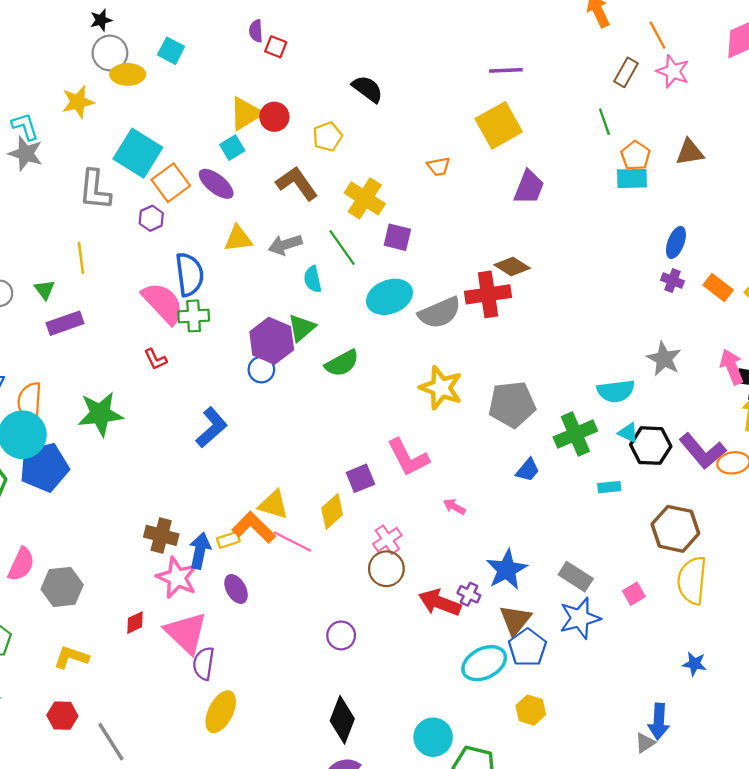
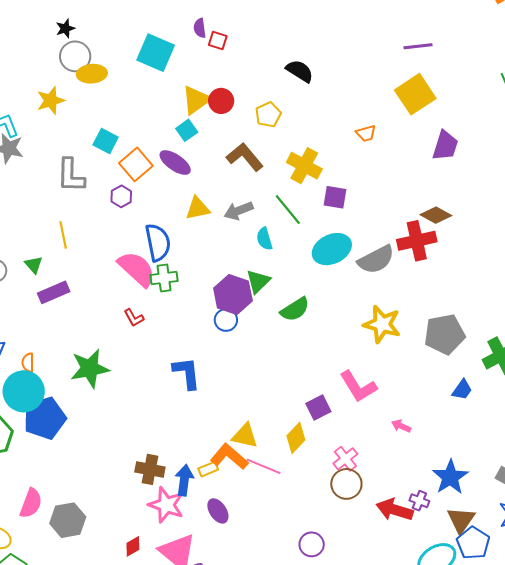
cyan square: (171, 51) -> (156, 53), moved, size x1.6
cyan square: (138, 153) -> (106, 141), size x0.6
orange semicircle: (30, 402) -> (28, 363), size x0.6
blue L-shape: (212, 427) -> (187, 373), turned -51

